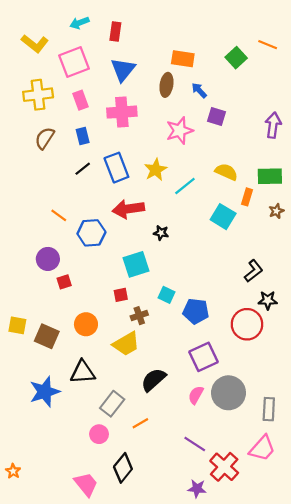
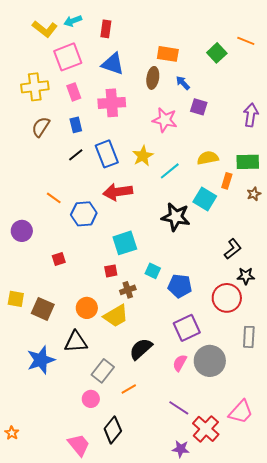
yellow L-shape: (35, 44) -> (45, 29), moved
blue triangle: (123, 70) -> (113, 64), turned -50
pink star: (180, 131) -> (165, 120), turned 30
yellow semicircle: (226, 172) -> (208, 158), turned -35
black star: (161, 233) -> (176, 217), moved, size x2.0
purple circle: (48, 259) -> (22, 231), moved
orange circle: (86, 324) -> (87, 308), moved
gray rectangle: (269, 409) -> (249, 337), moved

